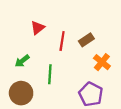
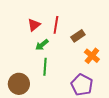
red line: (62, 41) -> (56, 25), moved
green arrow: (22, 61) -> (42, 45), moved

